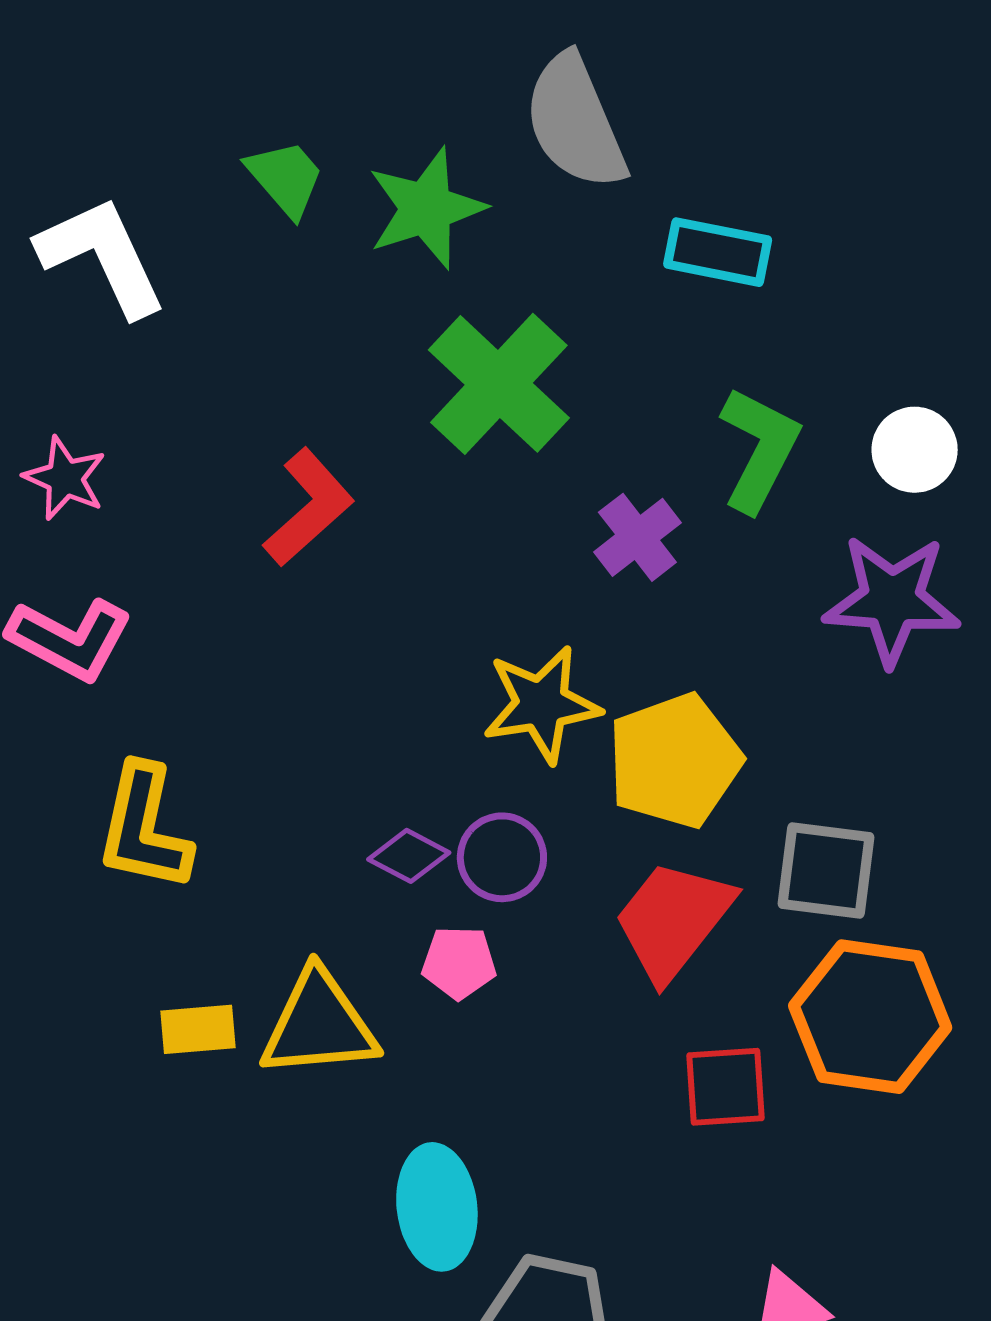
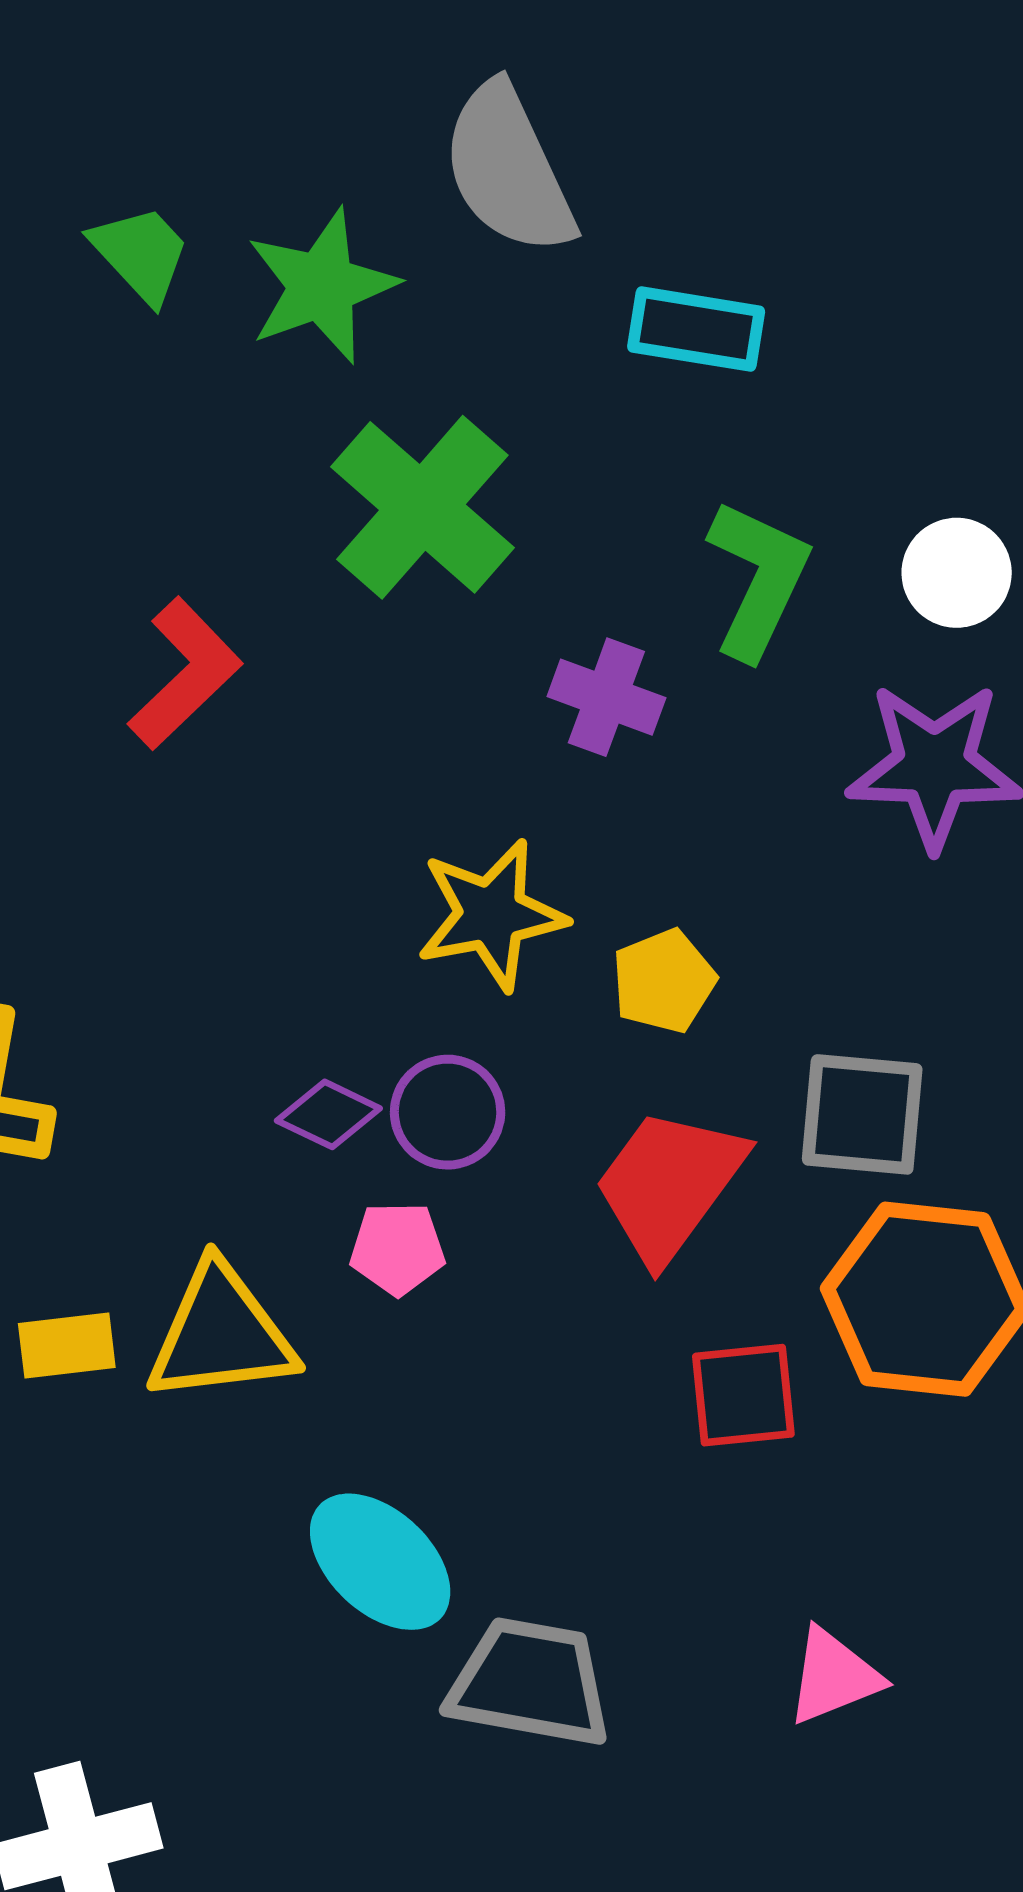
purple cross: (637, 537) -> (606, 697), turned -30
yellow pentagon: (674, 761) -> (664, 981), size x0.6
cyan ellipse: (437, 1207) -> (380, 1562), turned -38

